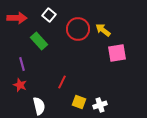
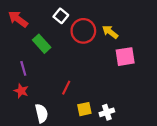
white square: (49, 15) -> (61, 16), moved
red arrow: (17, 18) -> (18, 19), turned -144
yellow square: (79, 102) -> (84, 109), turned -32

